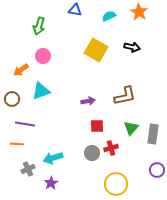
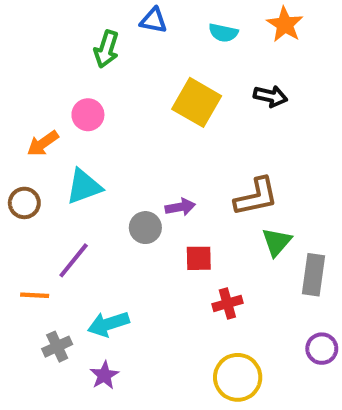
cyan semicircle: (109, 16) -> (223, 33), turned -144
green arrow: (39, 26) -> (106, 49), moved
purple line: (25, 124) -> (74, 260), moved, turned -60
green triangle: (131, 128) -> (277, 242), moved
gray circle: (92, 153) -> (145, 228), moved

